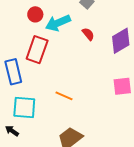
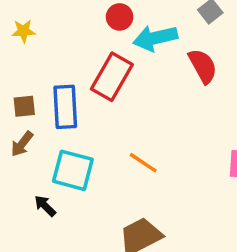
red semicircle: (88, 34) -> (203, 66), size x1.5

